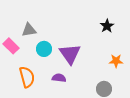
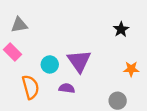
gray triangle: (29, 30) -> (19, 25), moved
cyan circle: (44, 49) -> (50, 64), moved

